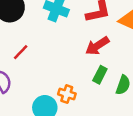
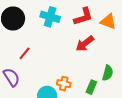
green rectangle: (100, 75) -> (91, 87), moved

